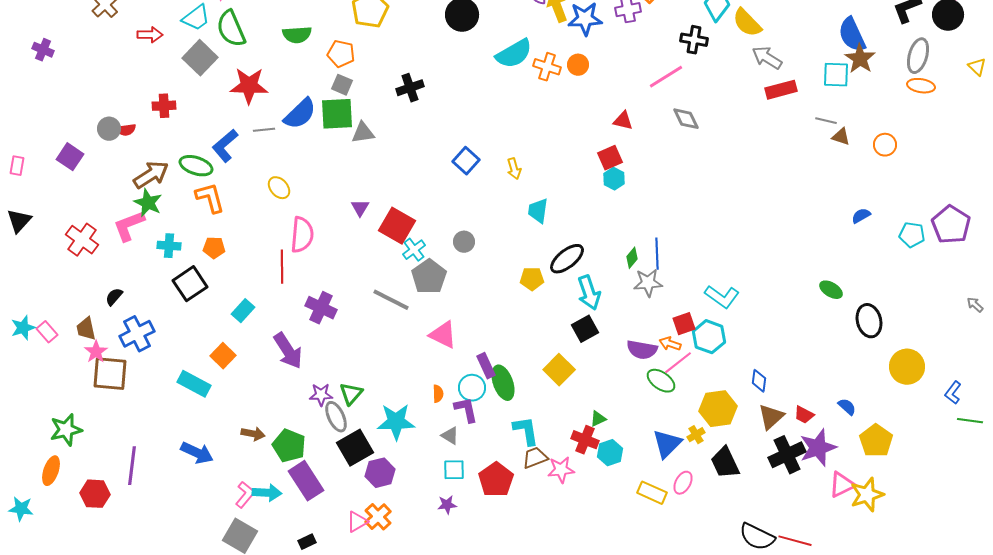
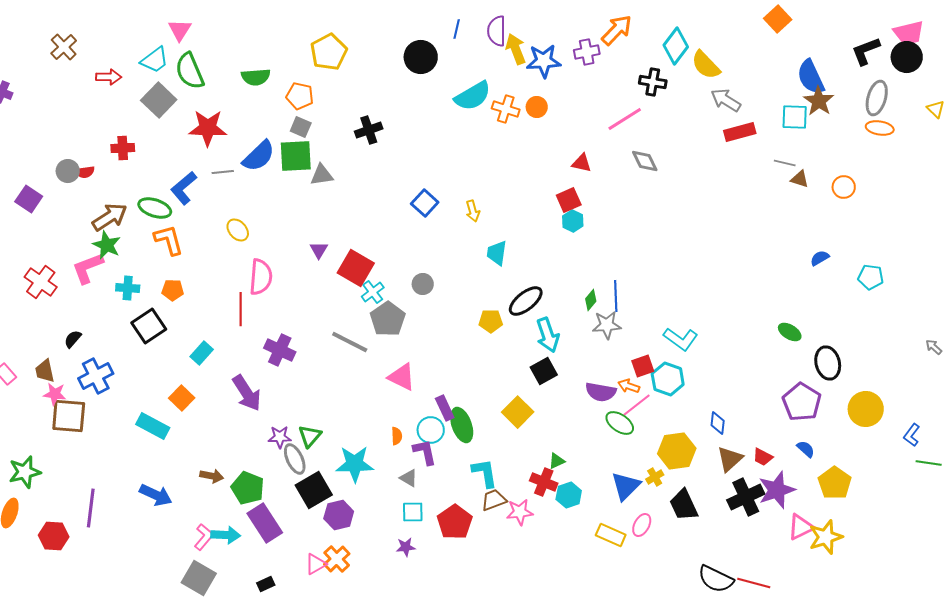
purple pentagon: (951, 225) -> (802, 402), moved
pink star: (96, 352) -> (55, 394), turned -30

